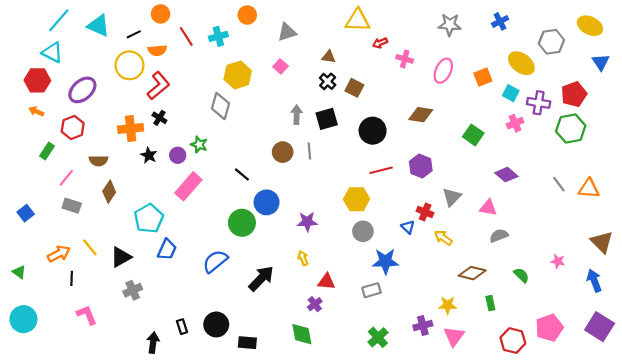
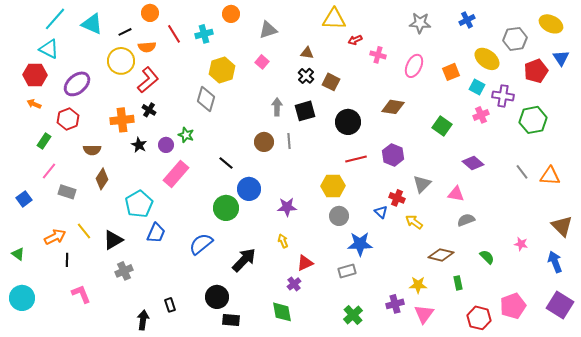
red pentagon: (574, 94) -> (536, 71), moved
pink line: (66, 178) -> (49, 171), moved
red triangle: (327, 282) -> (305, 263), turned -30
black circle: (216, 324) -> (217, 297), moved

